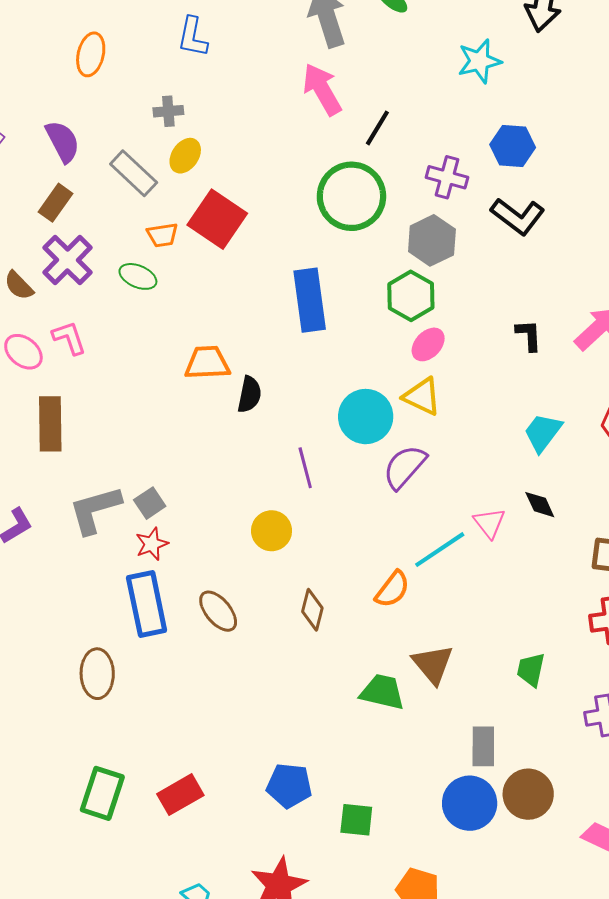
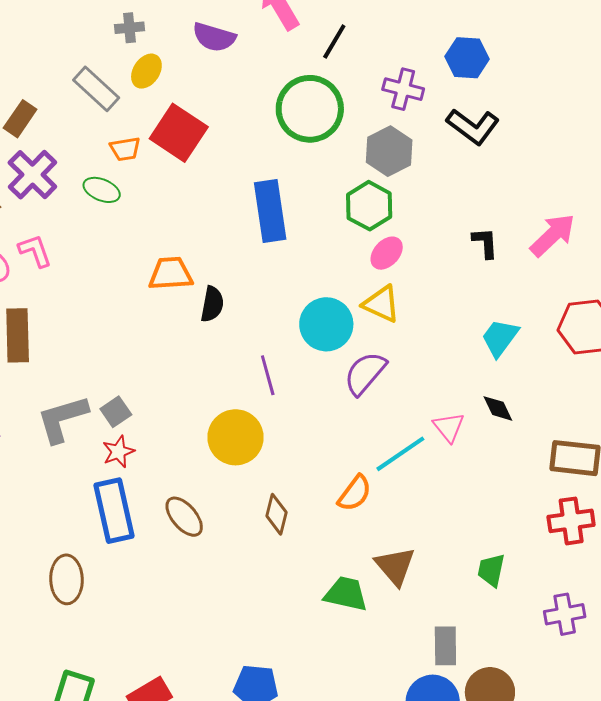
purple semicircle: (63, 141) -> (214, 37), moved, turned 135
yellow circle: (272, 531) -> (236, 437), size x1.4

